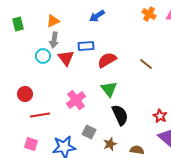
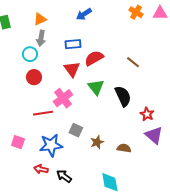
red triangle: (66, 58) -> (72, 69), moved
red circle: (25, 94) -> (34, 77), moved
red line: (40, 115) -> (43, 113), moved
black semicircle: (120, 115) -> (123, 96), moved

